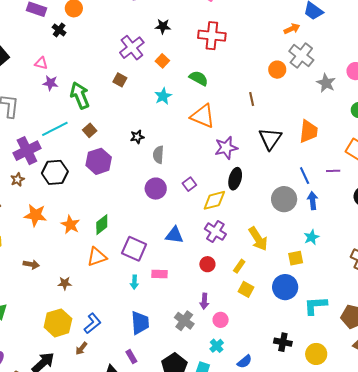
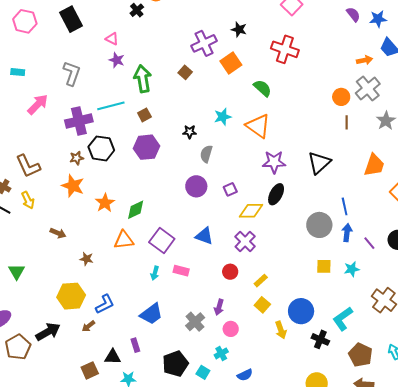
orange square: (162, 61) -> (231, 63), size x1.5
cyan star: (163, 96) -> (223, 117), moved
brown line: (252, 99) -> (347, 122), moved
orange trapezoid: (309, 131) -> (374, 165), moved
purple line: (333, 171) -> (369, 243), moved, turned 40
brown star: (17, 180) -> (77, 158), moved
cyan star: (311, 237) -> (352, 269), moved
yellow arrow: (258, 239) -> (281, 330), moved, size x0.7
yellow square: (296, 258) -> (324, 266), moved
cyan L-shape: (315, 305) -> (343, 319), moved, turned -45
blue trapezoid: (140, 323) -> (151, 314), turned 45
black cross: (283, 342) -> (320, 339), moved

